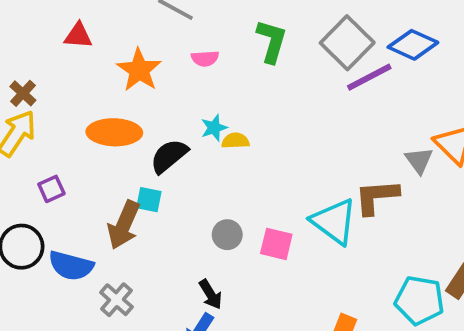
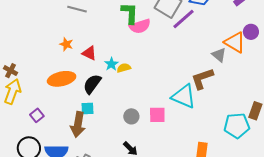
red triangle: (78, 36) -> (89, 53), moved, turned 35
pink semicircle: (205, 58) -> (140, 26), moved, size x1.5
orange star: (139, 70) -> (66, 44), size x0.6

